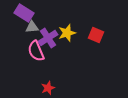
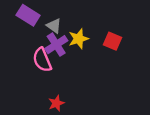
gray triangle: (32, 27) -> (54, 26), moved, turned 40

